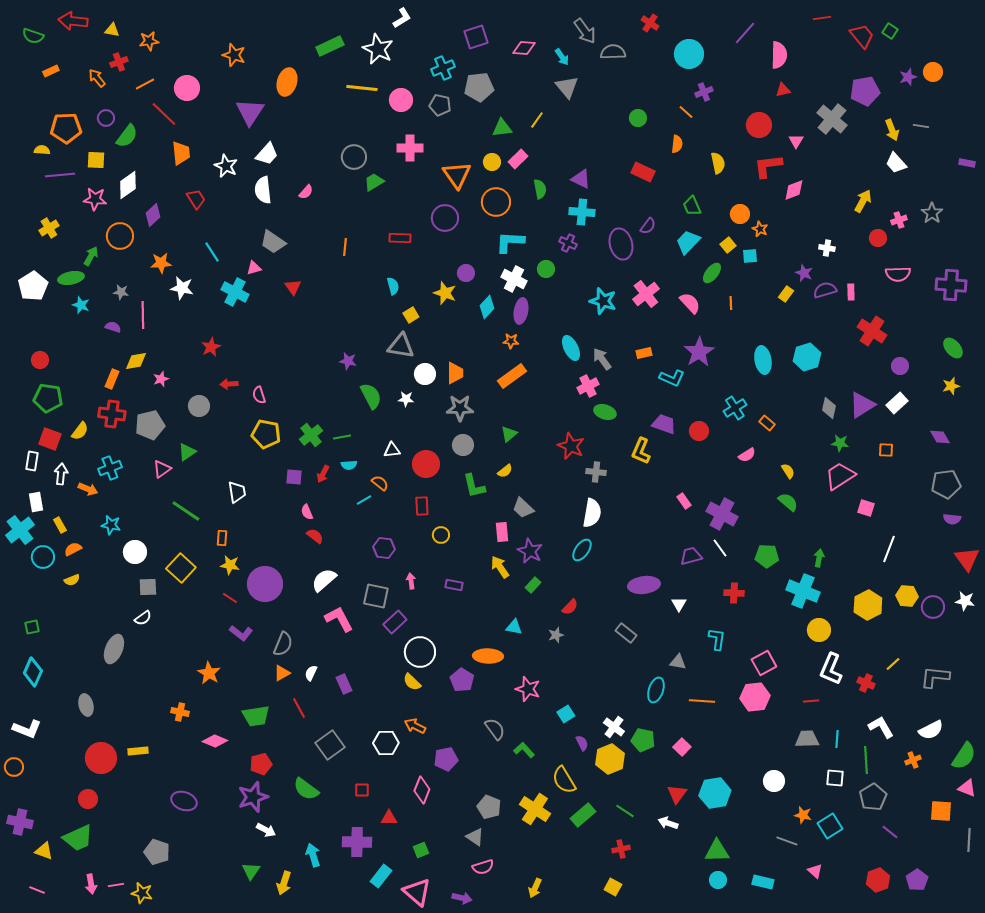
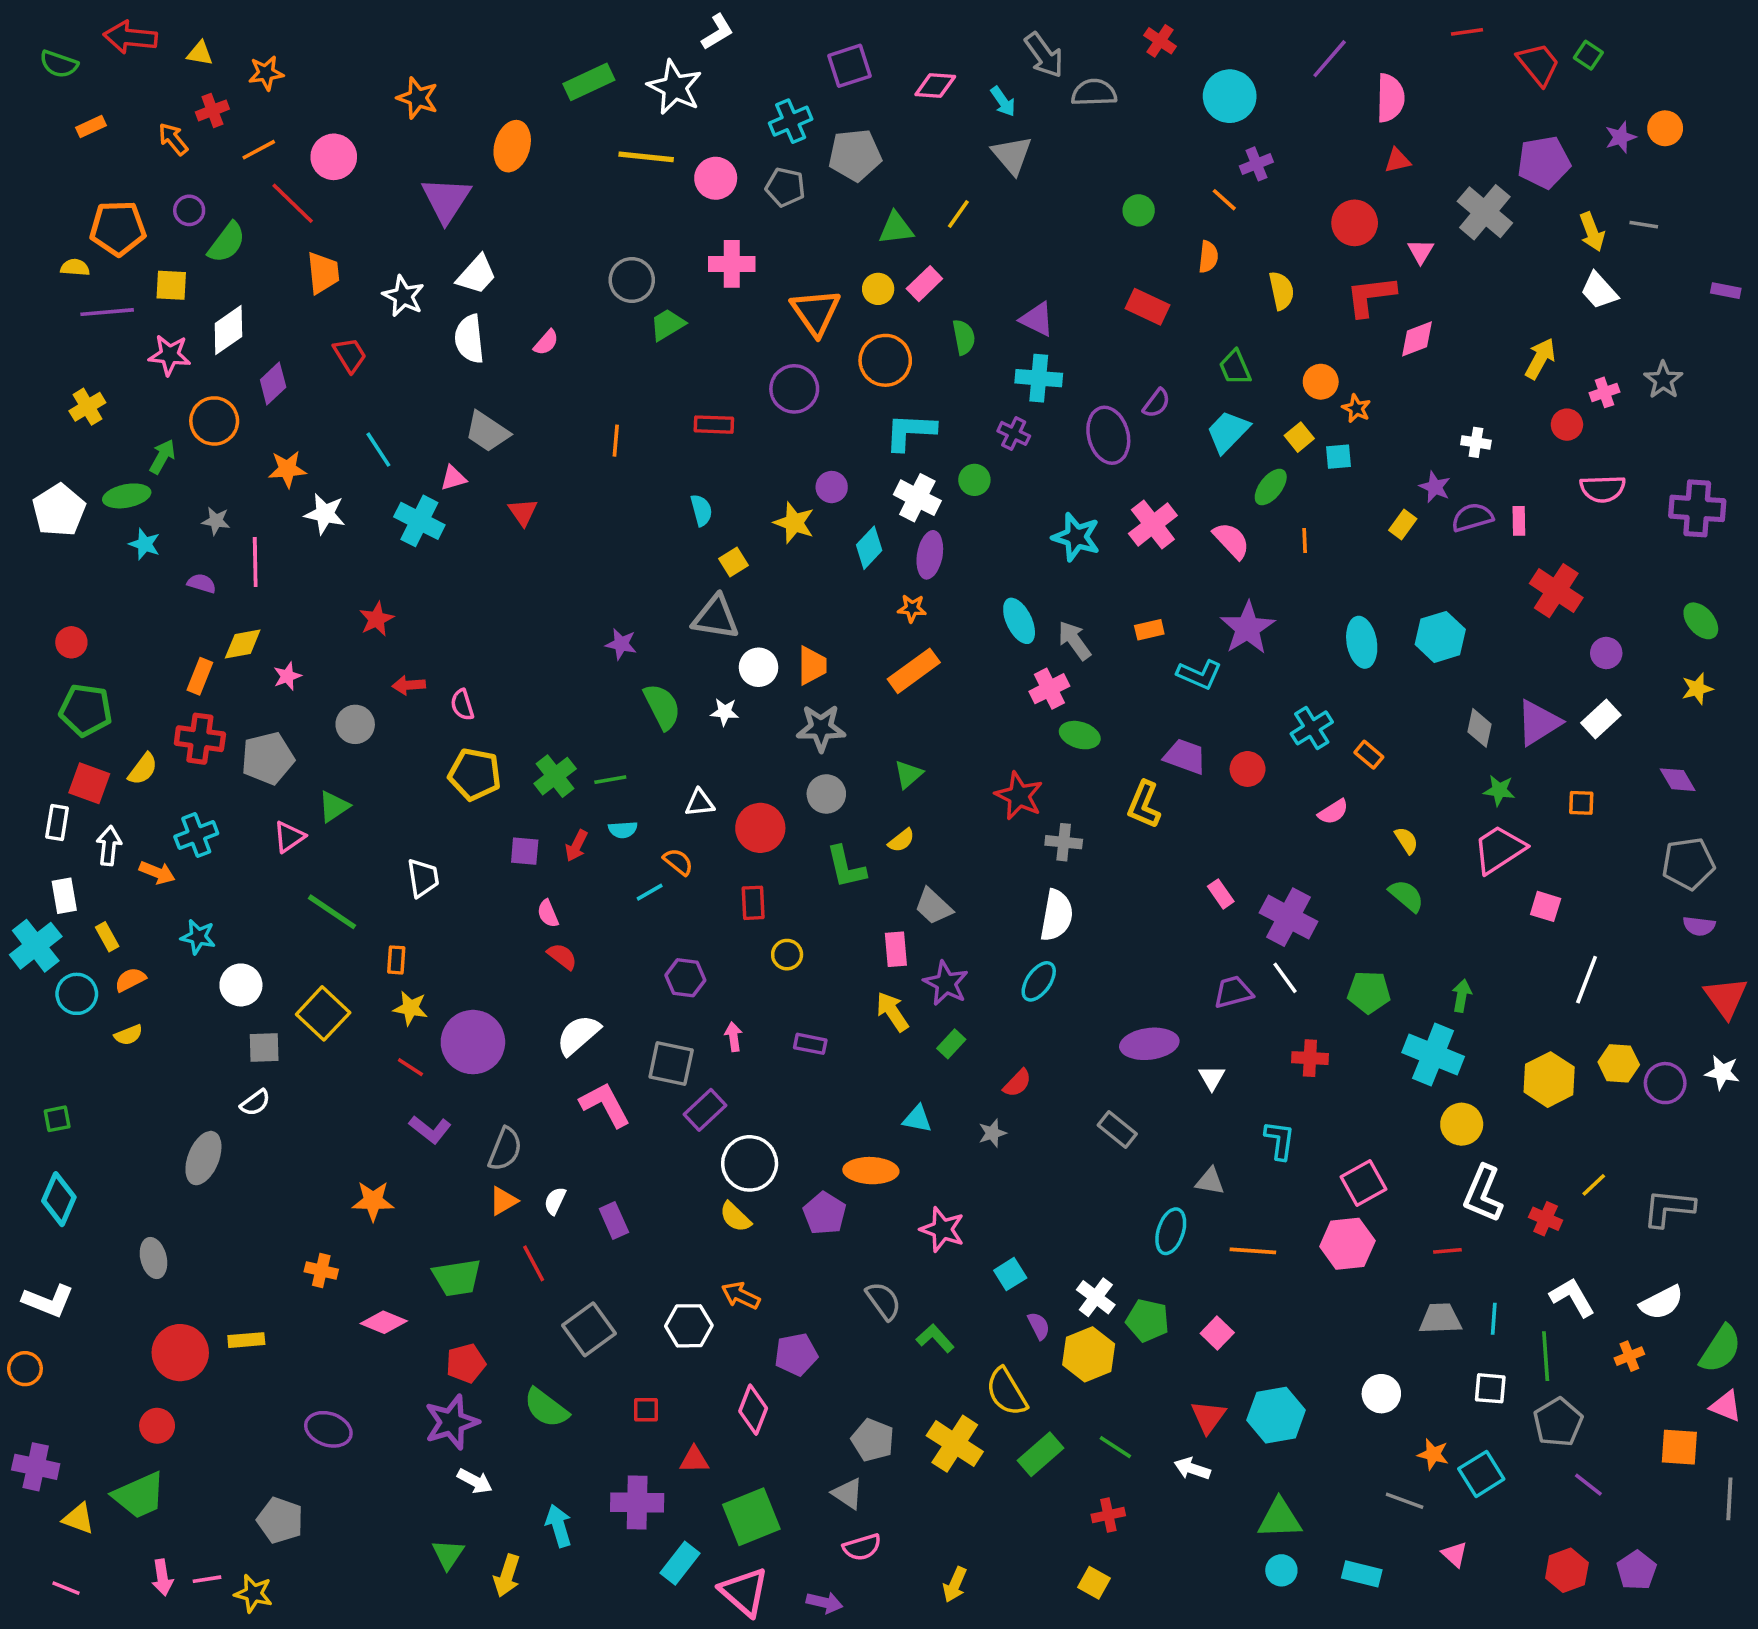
orange star: (209, 673) -> (373, 1201), turned -30
green square: (421, 850) -> (751, 1517), size x2.0

